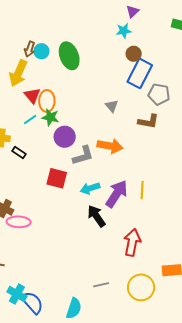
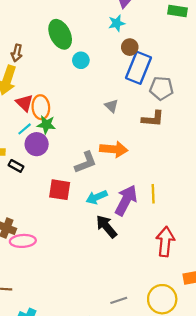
cyan circle: (41, 51) -> (81, 60), moved
green ellipse: (69, 56) -> (60, 34), moved
purple circle: (65, 137) -> (37, 144), moved
red arrow: (132, 242) -> (165, 242), moved

